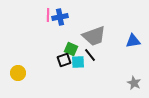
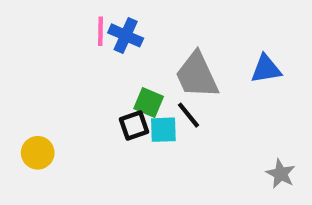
blue cross: (60, 17) -> (126, 35), turned 35
gray trapezoid: (94, 36) -> (197, 75), turned 85
blue triangle: (133, 41) -> (266, 69), moved

